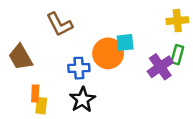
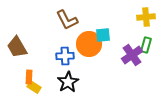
brown L-shape: (59, 24) -> (67, 20), moved
yellow rectangle: (41, 106) -> (34, 87), turned -64

